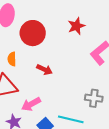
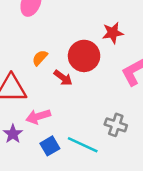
red circle: (33, 33) -> (84, 56), moved
orange semicircle: (12, 59) -> (40, 58), moved, turned 32

